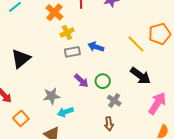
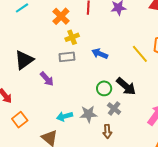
gray rectangle: (72, 52) -> (67, 57), moved
black arrow: (140, 76) -> (126, 86), moved
purple arrow: (81, 81) -> (47, 79), moved
gray star: (51, 96) -> (88, 114), moved

